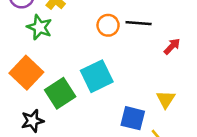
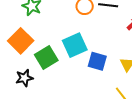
blue square: (133, 118) -> (97, 61), moved

